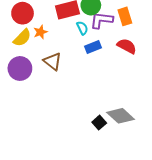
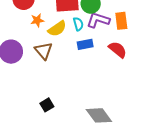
yellow semicircle: (22, 38) -> (57, 29), moved
black square: (99, 123) -> (47, 105), moved

